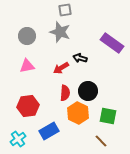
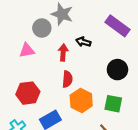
gray circle: (27, 36) -> (42, 28), moved
red arrow: (61, 68) -> (63, 53), turned 126
black circle: (88, 91) -> (117, 70), moved

